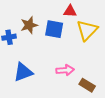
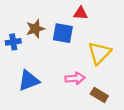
yellow triangle: (87, 30) -> (99, 53), moved

